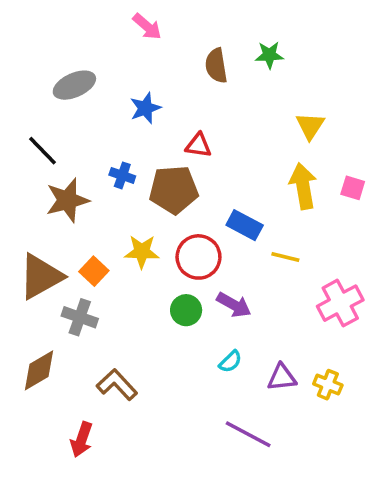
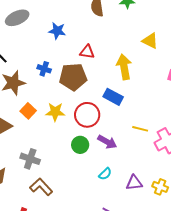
blue star: (145, 108) -> (57, 31), turned 30
yellow triangle: (310, 126) -> (150, 41), turned -36
yellow arrow: (303, 186) -> (124, 67), moved
yellow line: (285, 257) -> (140, 129), moved
orange square: (94, 271) -> (28, 111), moved
gray cross: (80, 317) -> (30, 159), moved

